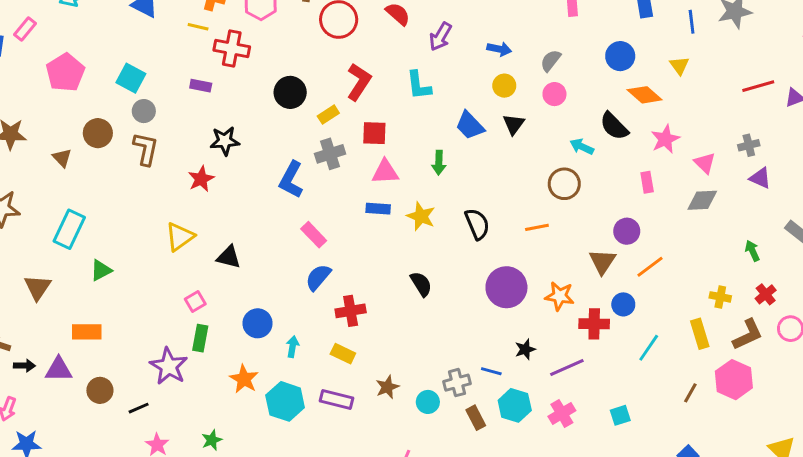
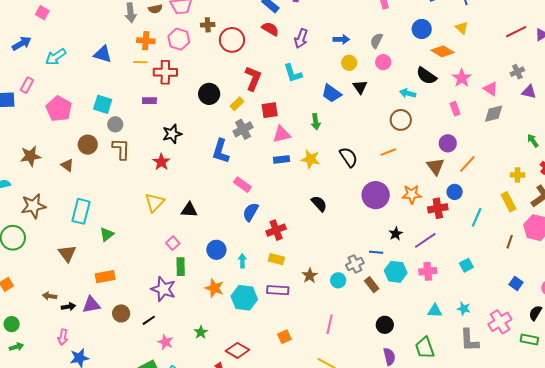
pink cross: (562, 413) -> (428, 271), turned 36

